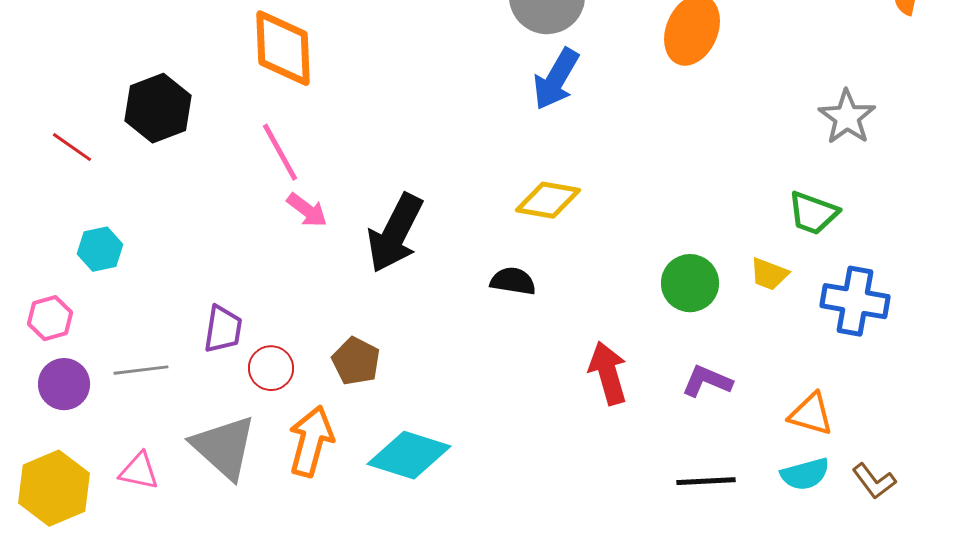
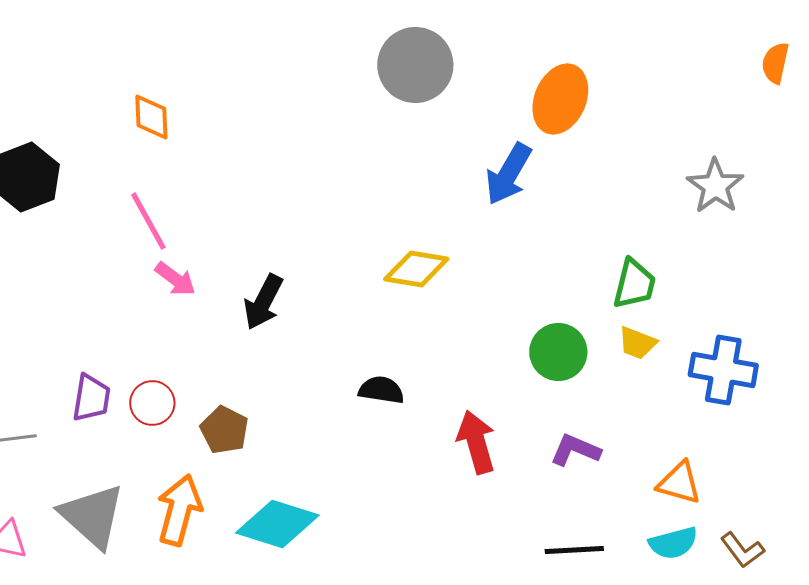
orange diamond: (283, 48) -> (151, 117), size x0.6
blue arrow: (556, 79) -> (508, 174), moved
green trapezoid: (813, 213) -> (634, 284), moved, turned -96
black arrow: (395, 233) -> (263, 302), size x0.7
black semicircle: (513, 281) -> (381, 390), moved
red circle: (271, 368) -> (152, 403), moved

